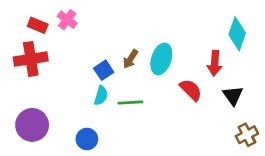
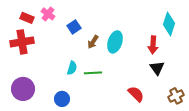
blue square: (104, 70) -> (74, 27), moved
red semicircle: (191, 90) -> (136, 94), moved
black triangle: (233, 95) -> (157, 68), moved

